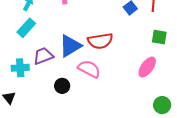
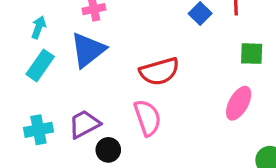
blue triangle: (70, 46) -> (88, 50), moved
purple trapezoid: (43, 56) -> (84, 124), moved
pink semicircle: (89, 69) -> (148, 118), turned 50

